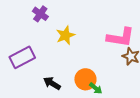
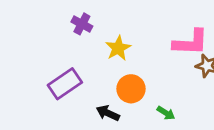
orange circle: (85, 79) -> (131, 89), moved

